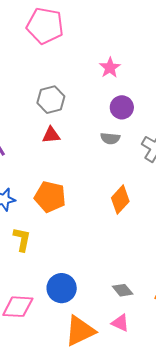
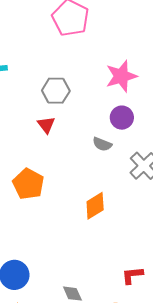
pink star: (110, 68) -> (121, 76), size x1.5
red triangle: (51, 135) -> (46, 125), turned 42

